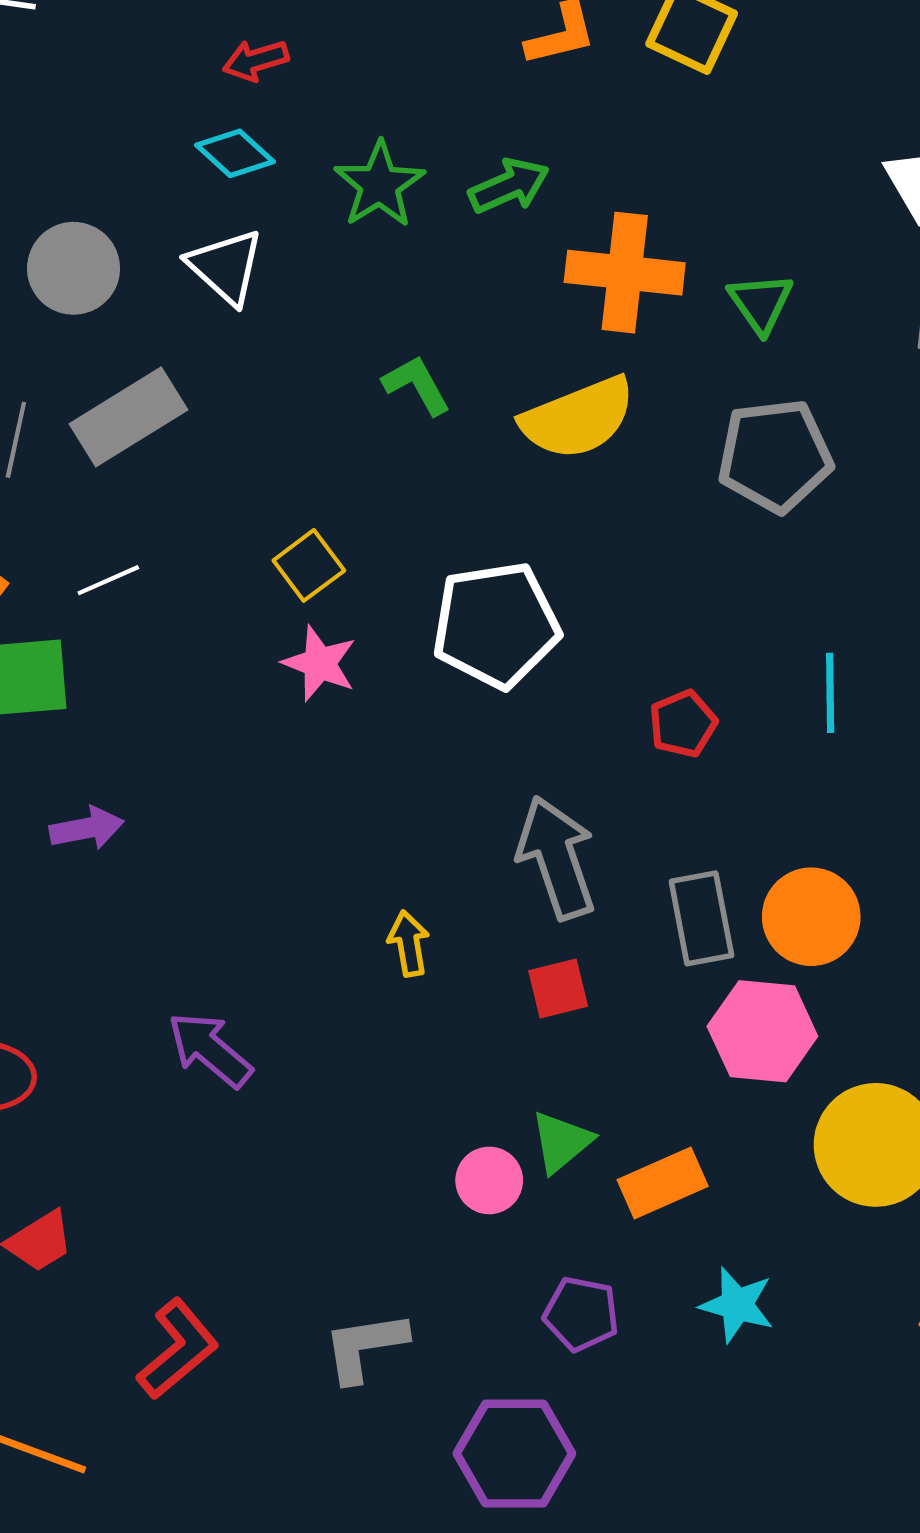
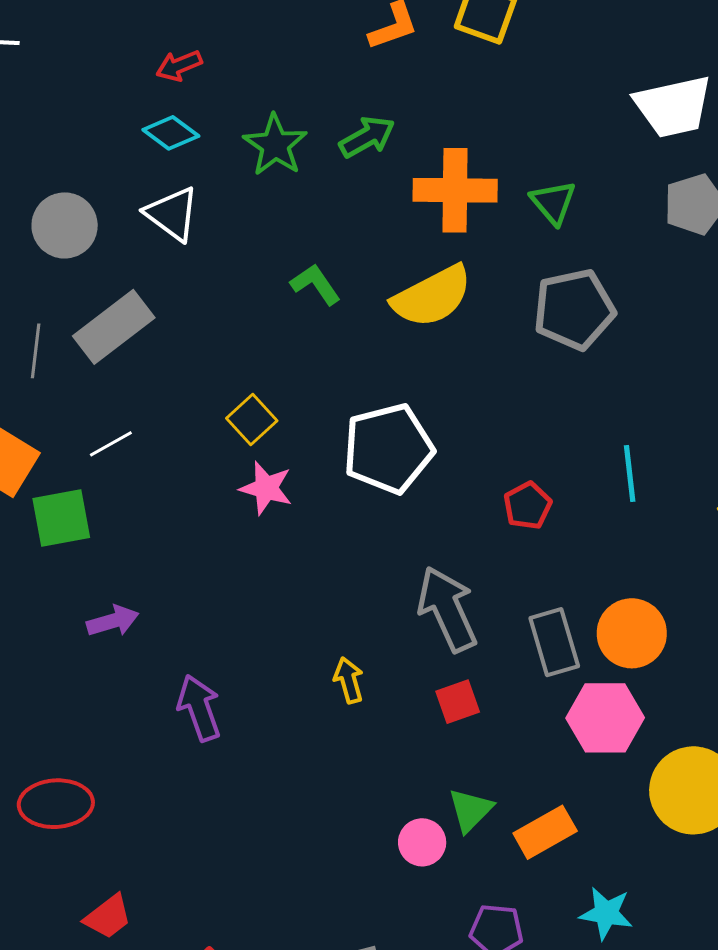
purple arrow: (210, 1050) -> (199, 708), moved, turned 36

